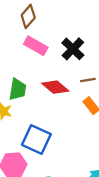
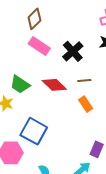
green trapezoid: (18, 89) -> (20, 84), turned 110

